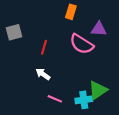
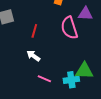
pink semicircle: (82, 44) -> (69, 28), turned 40
green triangle: (98, 90) -> (84, 71), turned 36

